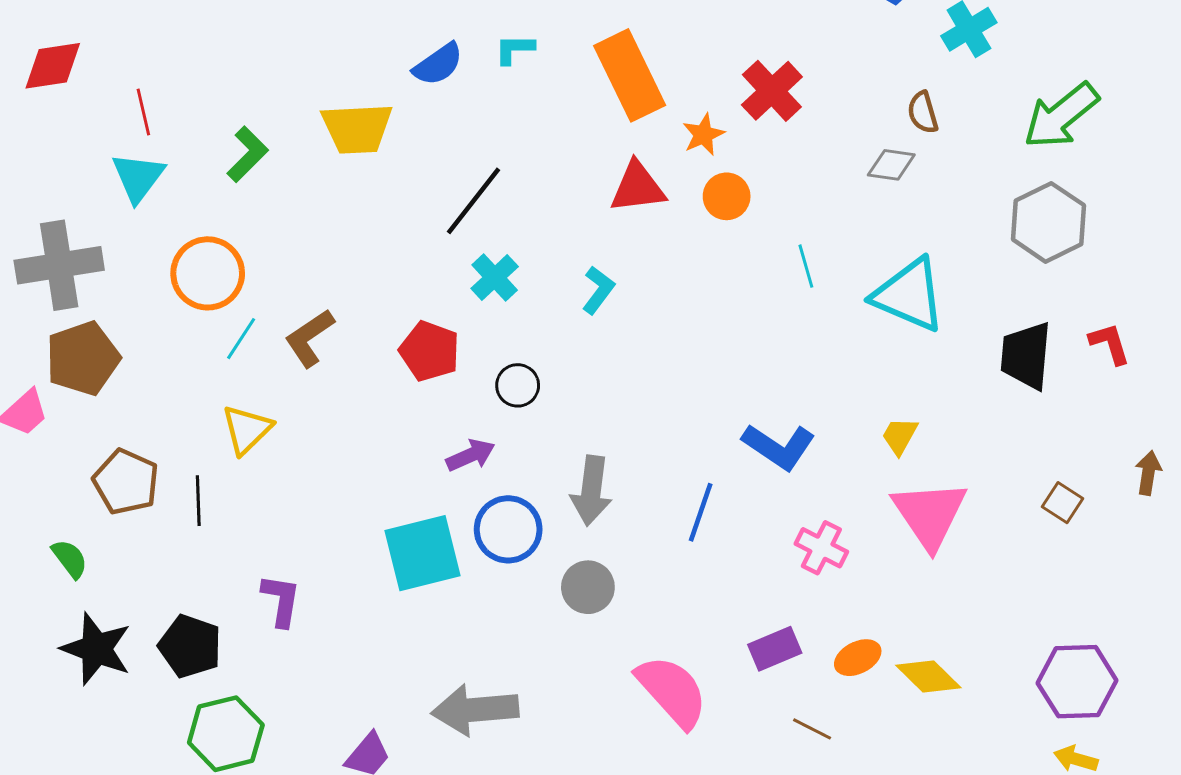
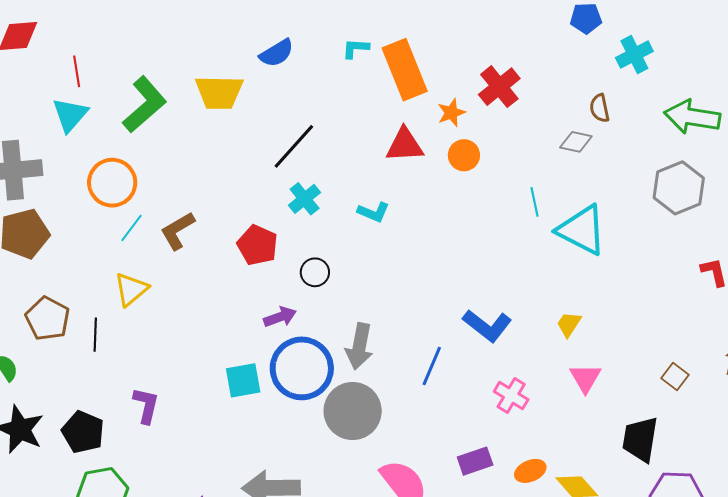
cyan L-shape: (514, 49) -> (356, 48), moved
green arrow: (1061, 116) -> (692, 117), turned 44
green L-shape: (248, 154) -> (144, 105), size x1.5
cyan line: (806, 266) -> (534, 202), moved
cyan L-shape: (598, 290) -> (374, 212), turned 72
black trapezoid: (1026, 356) -> (640, 439), moved
pink triangle: (930, 514) -> (585, 378), size x0.6
blue circle: (508, 529) -> (302, 368), size x1.4
cyan square: (423, 553) -> (243, 380), size x0.7
gray circle: (588, 587) -> (353, 411), size x1.6

